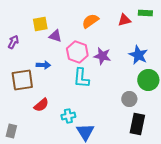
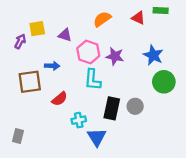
red triangle: (124, 20) -> (138, 18), turned 40
yellow square: (40, 24) -> (37, 29), moved
gray circle: (129, 99) -> (135, 106), moved
red semicircle: (41, 105) -> (60, 99), moved
black rectangle: (137, 124) -> (112, 108), moved

